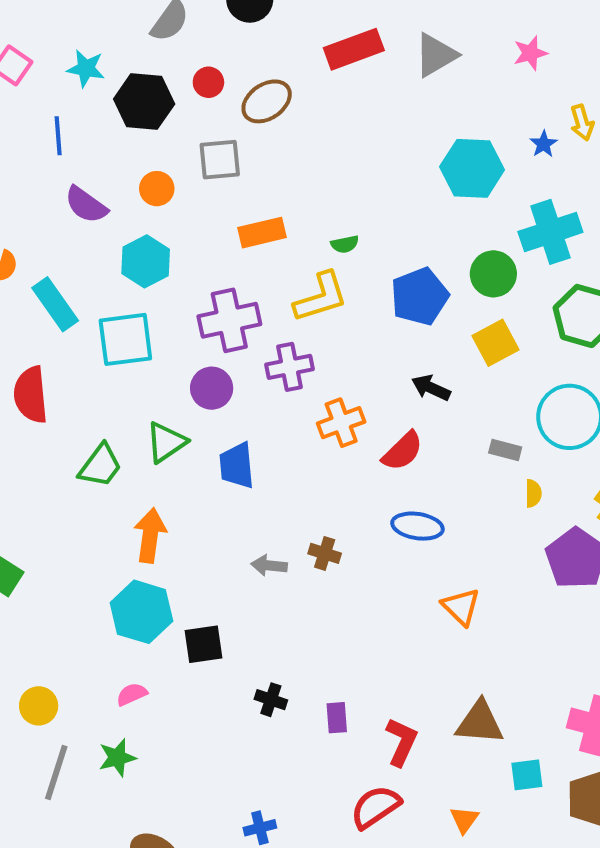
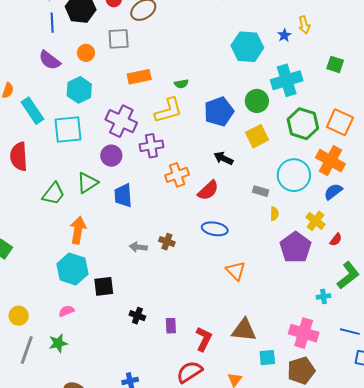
blue line: (58, 136) -> (52, 23), moved
purple cross: (229, 320) -> (121, 121), turned 36

